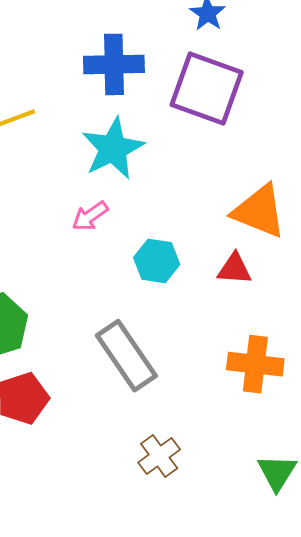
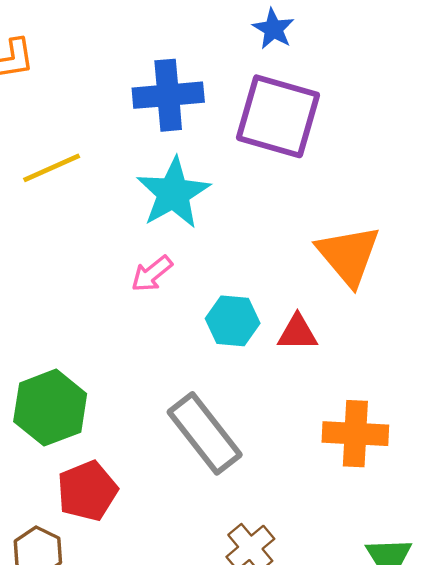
orange triangle: (259, 211) -> (348, 255), turned 32
red triangle: (234, 269) -> (297, 333), moved

